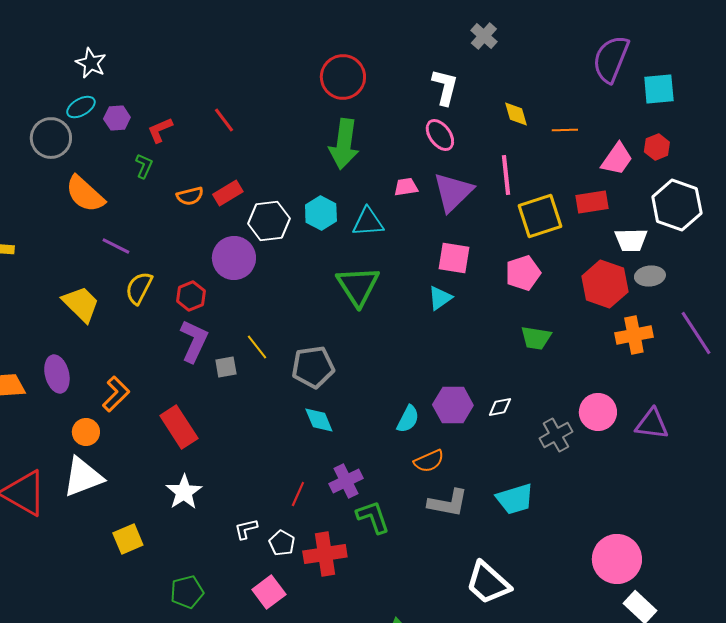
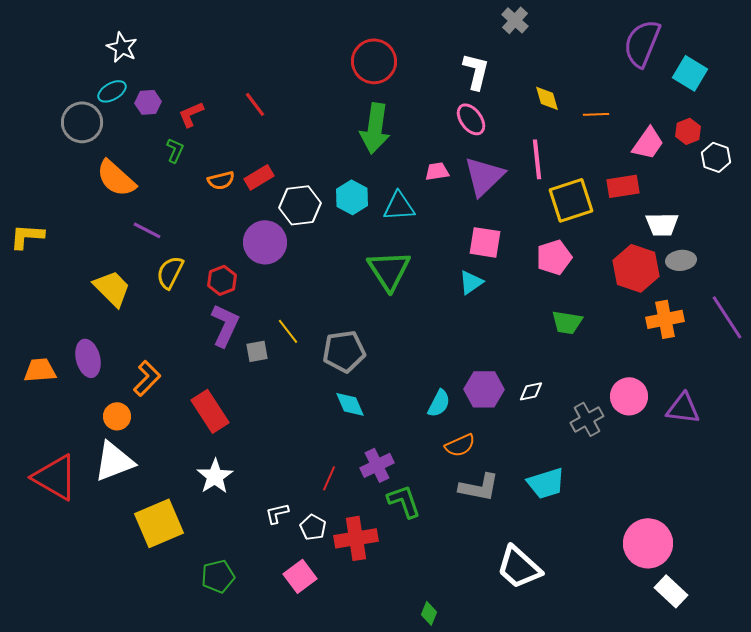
cyan square: (659, 89) -> (690, 73), turned 36
white hexagon: (677, 205) -> (716, 157), moved, size x0.6
yellow square: (128, 539) -> (159, 523), size x1.6

